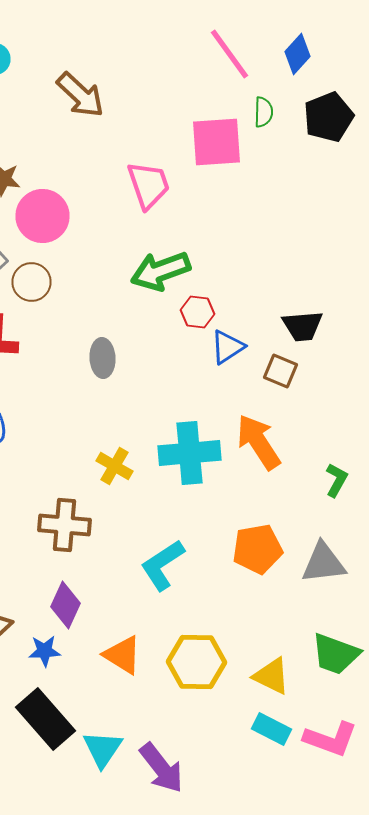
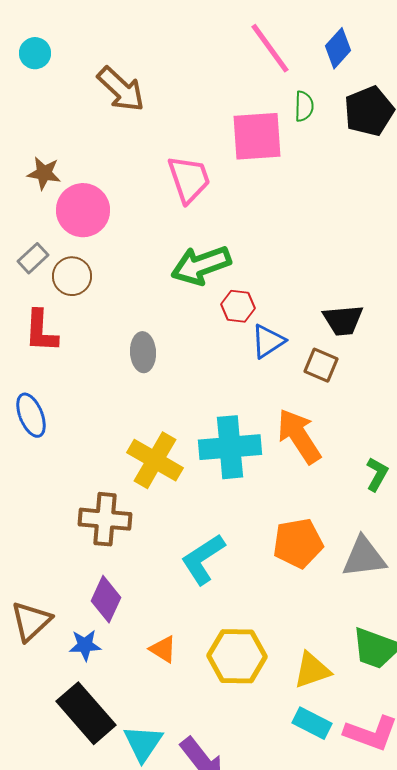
yellow cross: (114, 466) -> (155, 460), size x1.5
orange triangle: (122, 655) -> (163, 649), size x0.7
yellow triangle: (272, 676) -> (312, 670), turned -45

